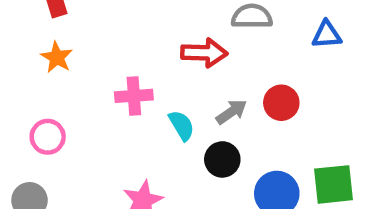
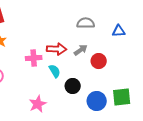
red arrow: (204, 53) -> (57, 49), moved
gray arrow: (231, 112) -> (81, 50), moved

